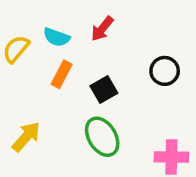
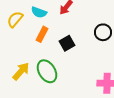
green ellipse: (102, 137) -> (47, 71), moved

